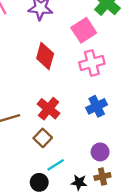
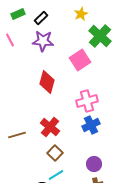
pink cross: (92, 63) -> (87, 101), moved
brown square: (43, 138) -> (55, 153), moved

